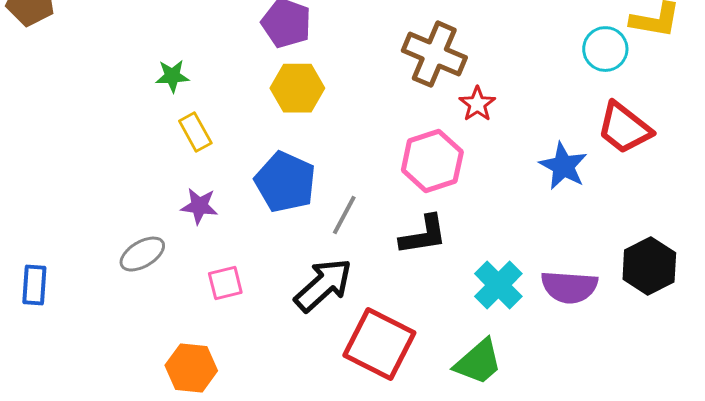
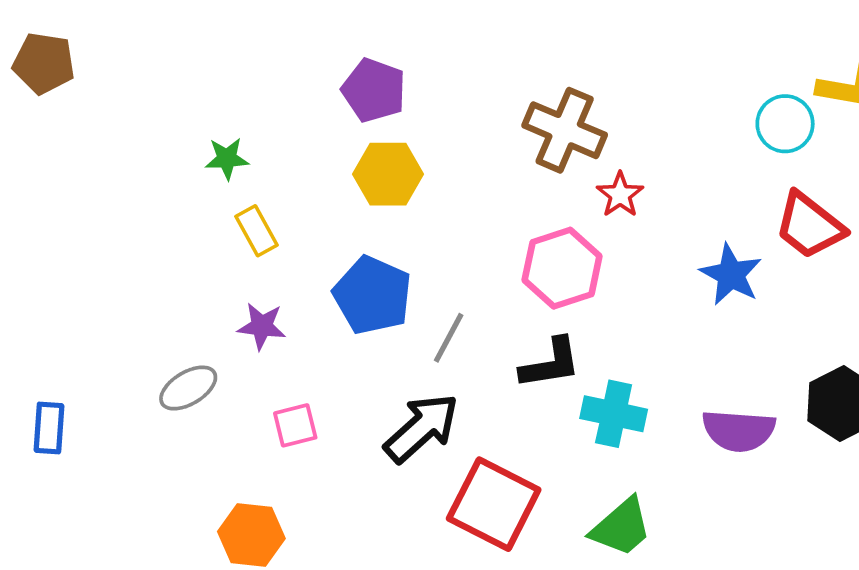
cyan cross: (498, 285) -> (614, 414), moved, turned -33

